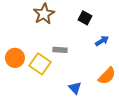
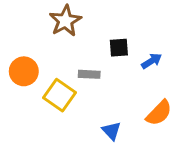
black square: (85, 18) -> (119, 48), moved, turned -32
orange circle: (15, 58) -> (24, 71), moved

